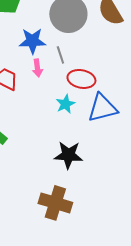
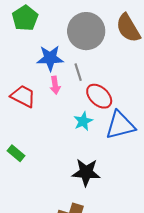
red ellipse: (81, 79) -> (99, 96), turned 32

